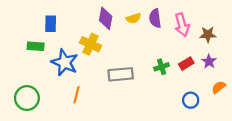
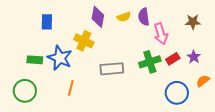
pink arrow: (182, 25) -> (161, 34), moved
brown star: (208, 34) -> (193, 22), moved
green rectangle: (36, 46) -> (35, 60), moved
green cross: (162, 67) -> (150, 62), size x1.5
blue circle: (191, 100) -> (177, 93), size x1.5

